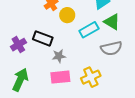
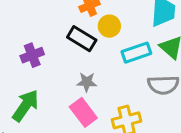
black rectangle: (43, 38) -> (82, 39), moved
pink rectangle: (60, 77) -> (83, 112), turned 48

